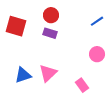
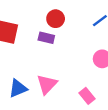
red circle: (51, 15) -> (56, 19), moved

